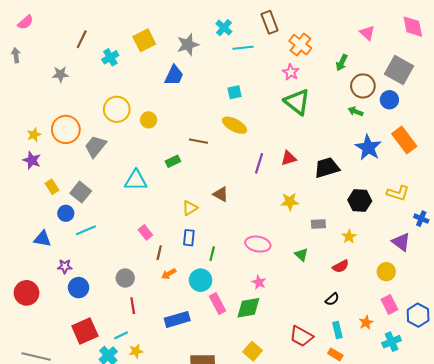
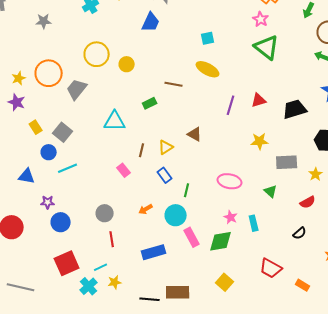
gray rectangle: (318, 224) -> (287, 162), size x1.5
blue rectangle: (189, 238) -> (165, 175), turned -42
brown line: (159, 253) -> (142, 150), moved
cyan rectangle: (337, 330) -> (254, 223), moved

